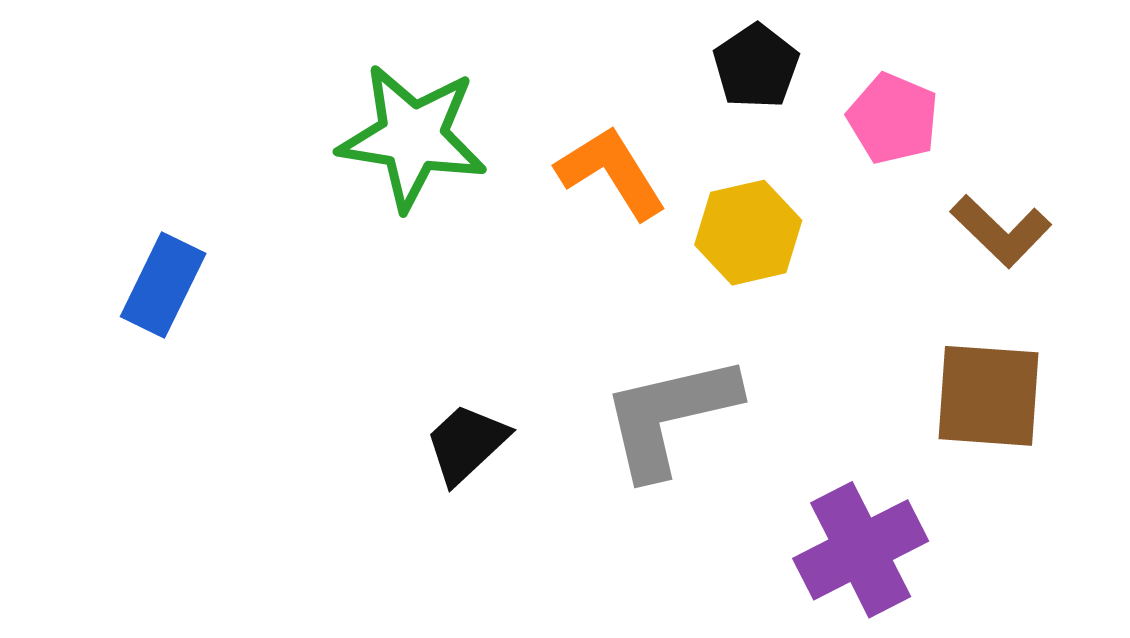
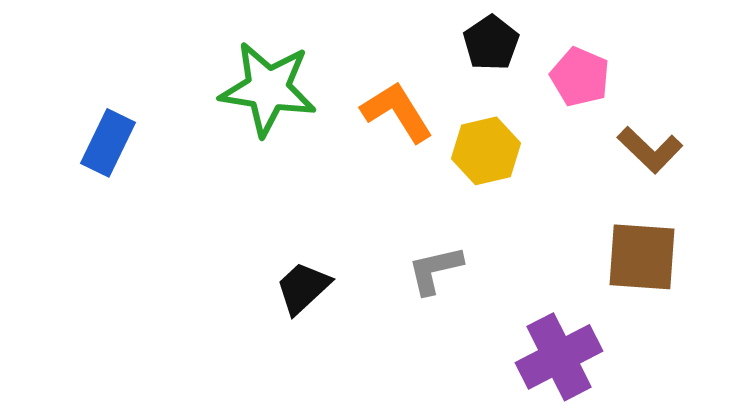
blue rectangle: (163, 285) -> (108, 143), moved
gray L-shape: (670, 416) -> (435, 270), size x0.6

